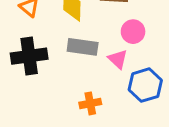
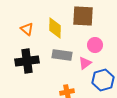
pink triangle: (118, 59) -> (85, 63), turned 40

